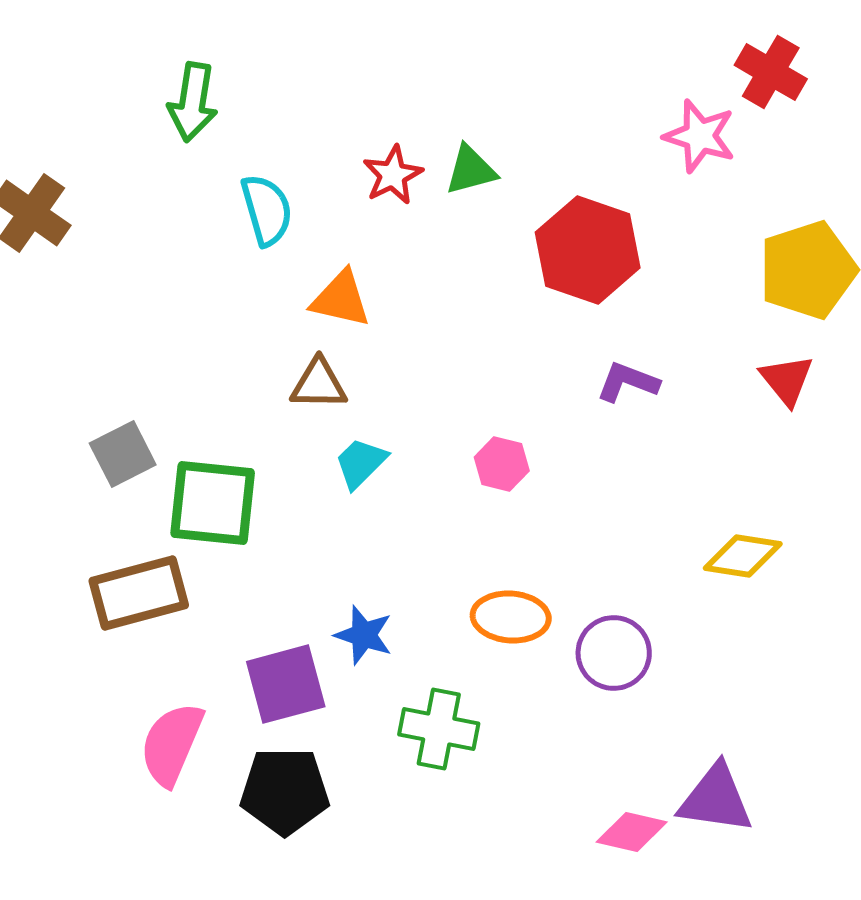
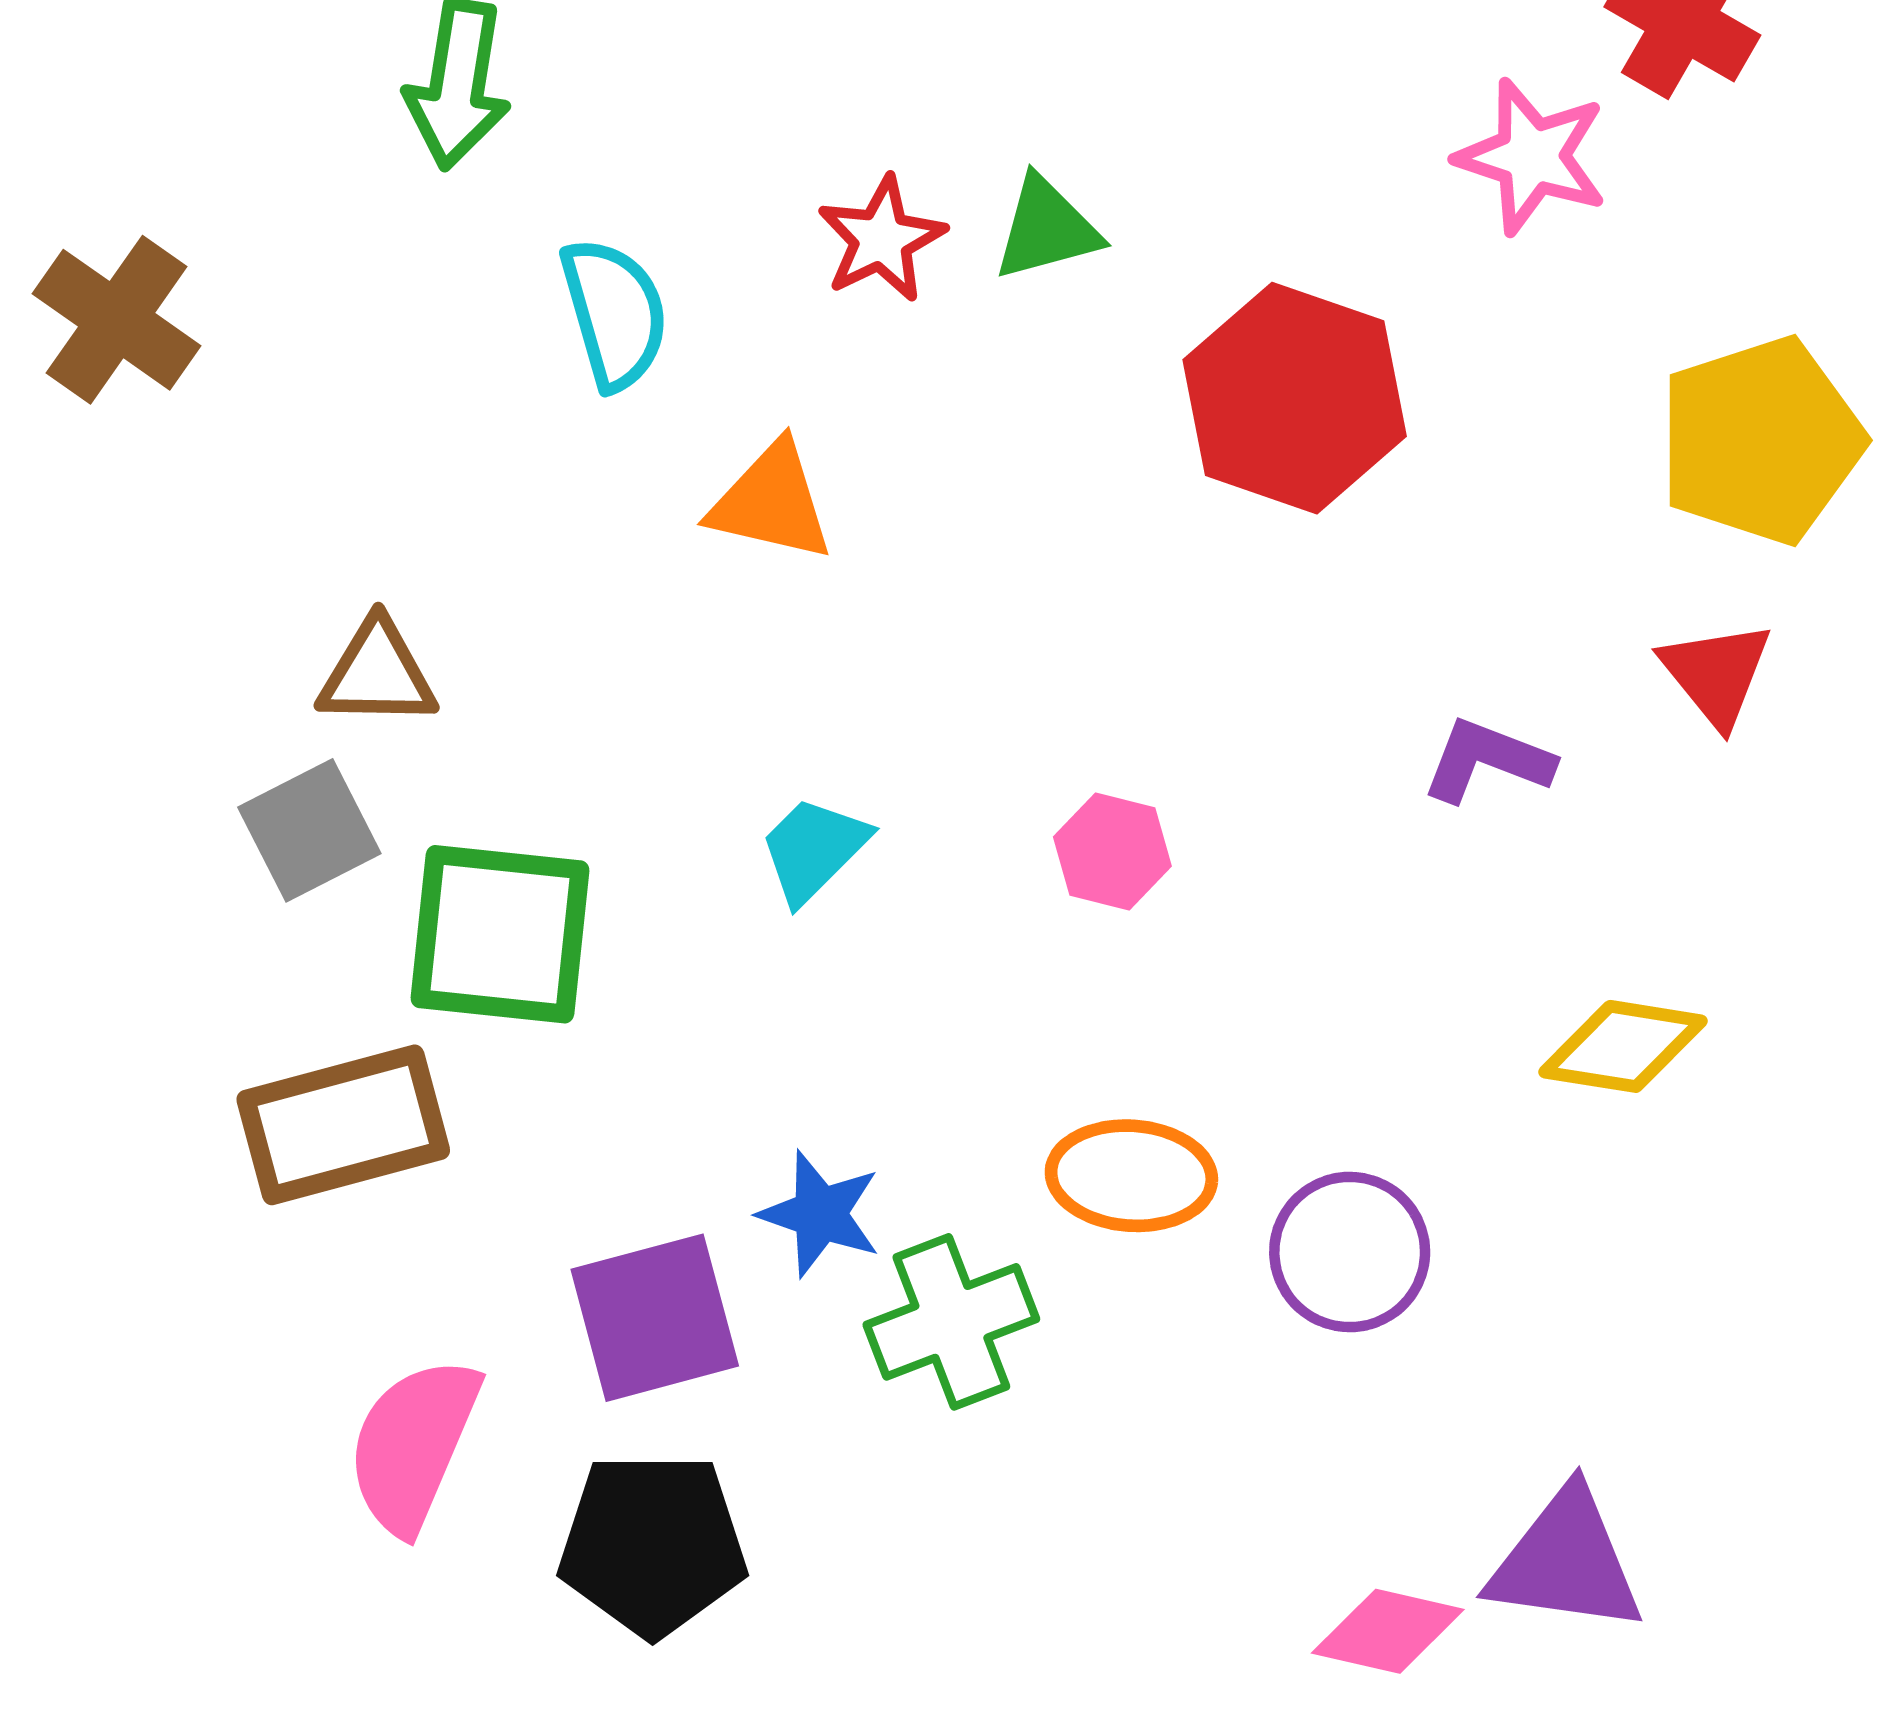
purple L-shape: (628, 382) -> (1487, 760), moved
brown triangle: (319, 384) -> (377, 674), moved
green cross: (439, 729) -> (951, 1322), moved, turned -32

